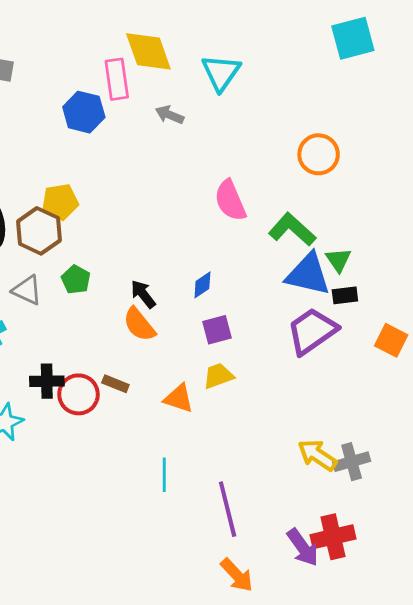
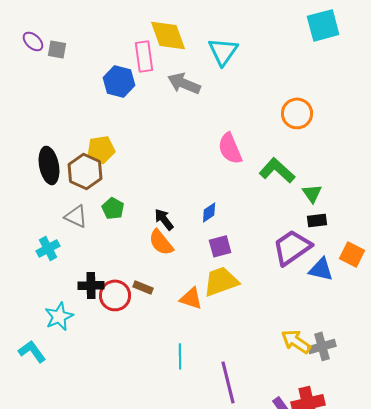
gray arrow: (170, 115) -> (184, 83), size x1.5
blue triangle: (308, 274) -> (321, 269), moved, size x0.7
yellow trapezoid: (218, 376) -> (221, 281), size x1.5

